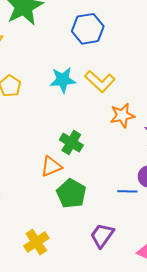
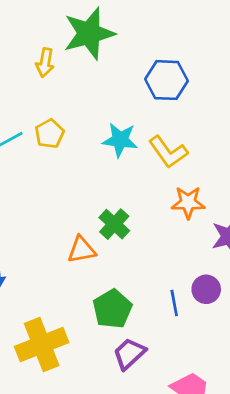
blue line: (127, 191) -> (174, 303), turned 66
green pentagon: (71, 194) -> (112, 309), moved
yellow cross: (36, 242) -> (42, 344), size x1.5

